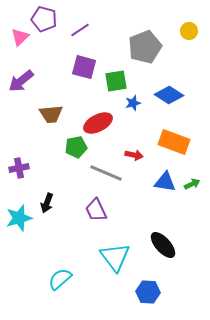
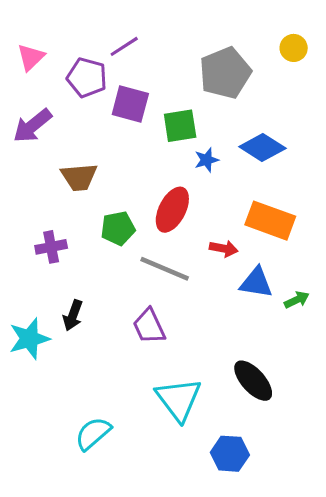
purple pentagon: (44, 19) -> (87, 78), moved
red ellipse: (98, 123) -> (172, 210), moved, turned -36
red arrow: (134, 155) -> (224, 248), moved
purple cross: (19, 168) -> (51, 247), moved
green arrow: (192, 184) -> (297, 300), moved

